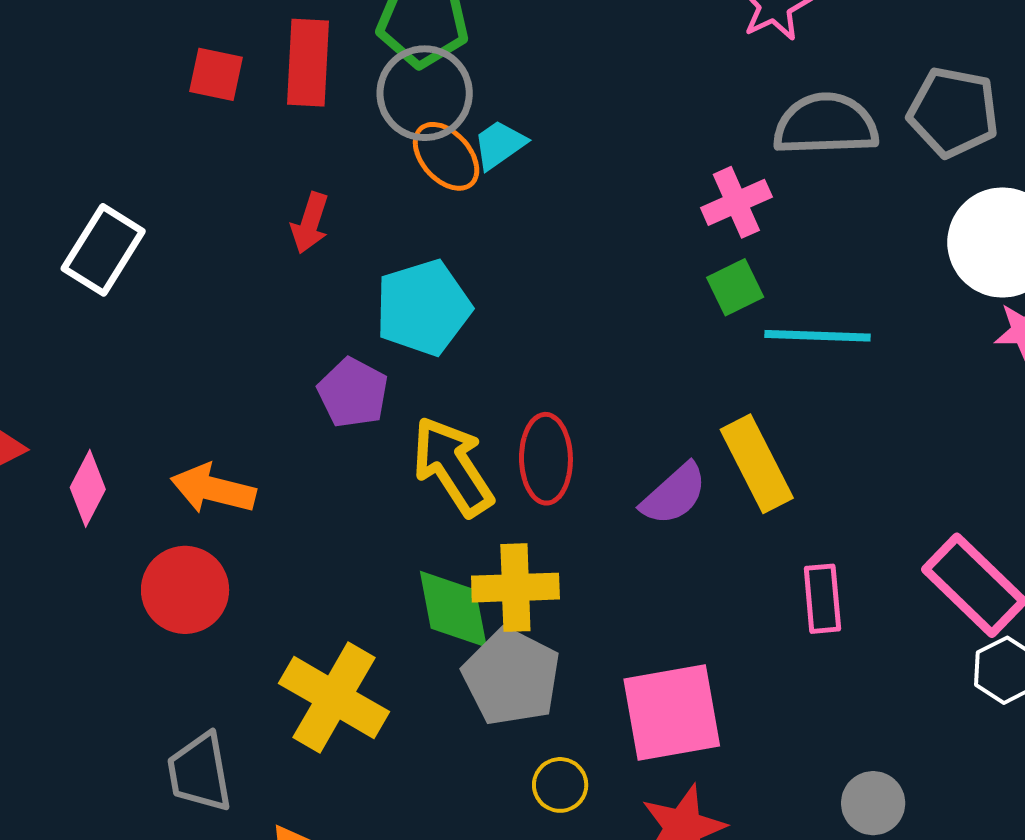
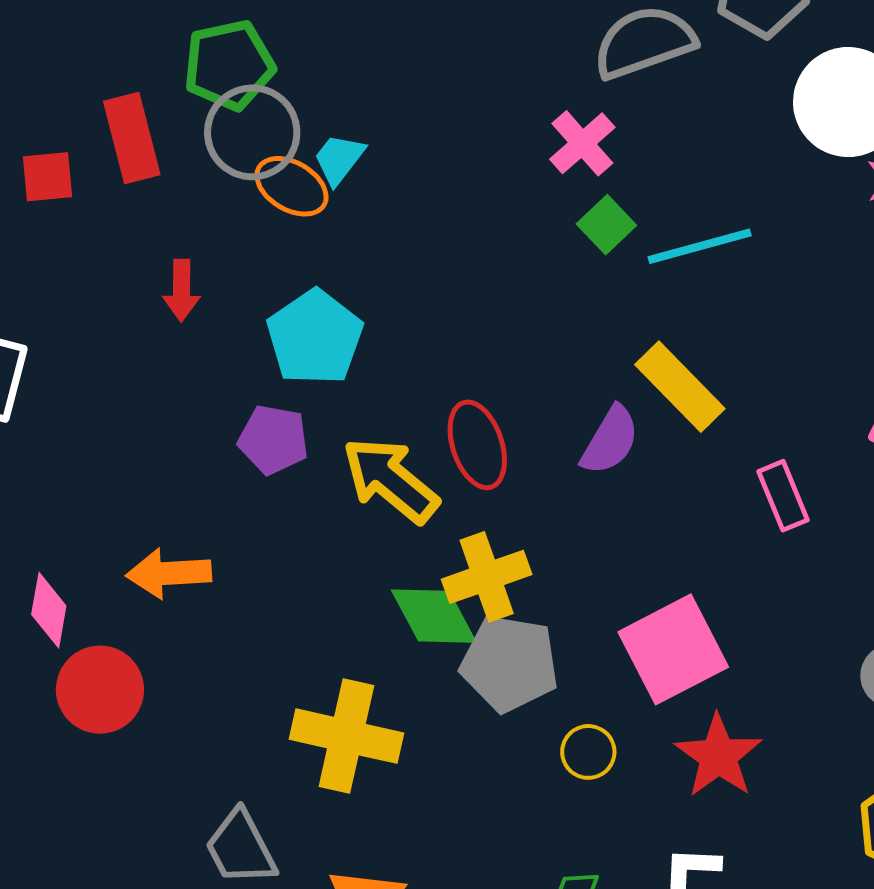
red circle: (185, 590) -> (100, 690), moved

